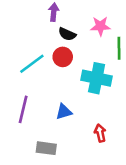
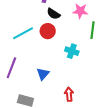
cyan cross: (97, 78) -> (72, 51), size x0.6
blue triangle: (64, 112) -> (43, 74), turned -40

